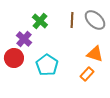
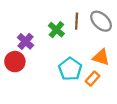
green cross: (40, 21) -> (56, 30), moved
cyan pentagon: (47, 65) -> (70, 69), moved

